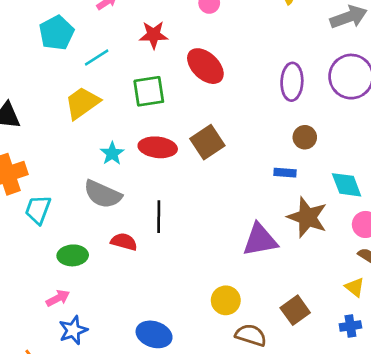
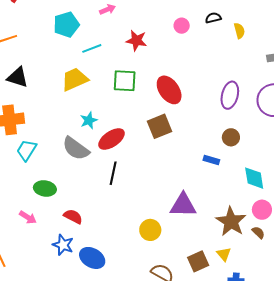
red ellipse: (205, 66) -> (169, 90), moved
red ellipse: (158, 147) -> (112, 139), moved, turned -52
brown star: (307, 217) -> (231, 222), moved
red semicircle: (124, 242) -> (73, 217), moved
yellow triangle: (355, 287) -> (224, 254), moved
pink arrow: (58, 298) -> (28, 217), turned 48
yellow circle: (226, 300) -> (150, 230), moved
blue star: (73, 330) -> (63, 245), moved, turned 30

